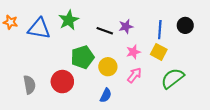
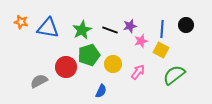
green star: (69, 20) -> (82, 30), moved
pink star: (133, 52) -> (141, 41), moved
red circle: (62, 82) -> (66, 67), moved
gray semicircle: (29, 85) -> (39, 81), turned -108
blue semicircle: (106, 95) -> (101, 91), moved

